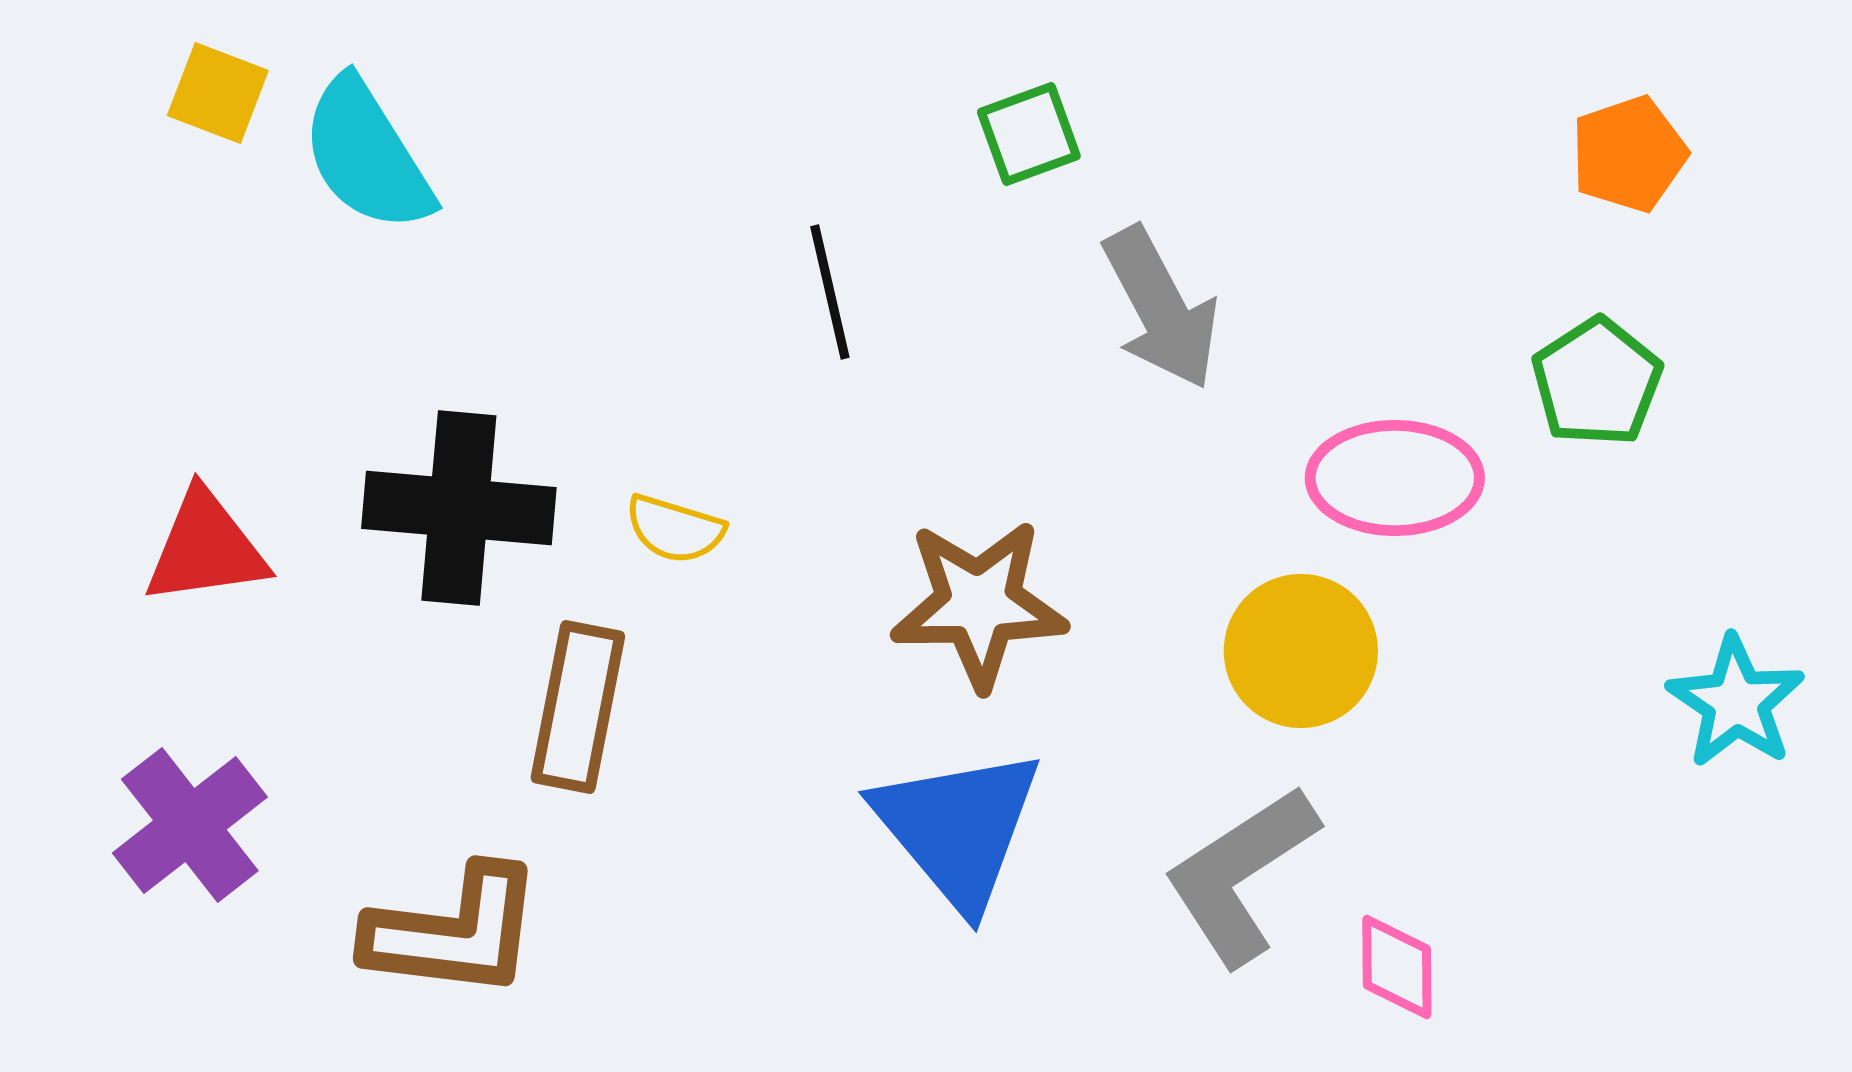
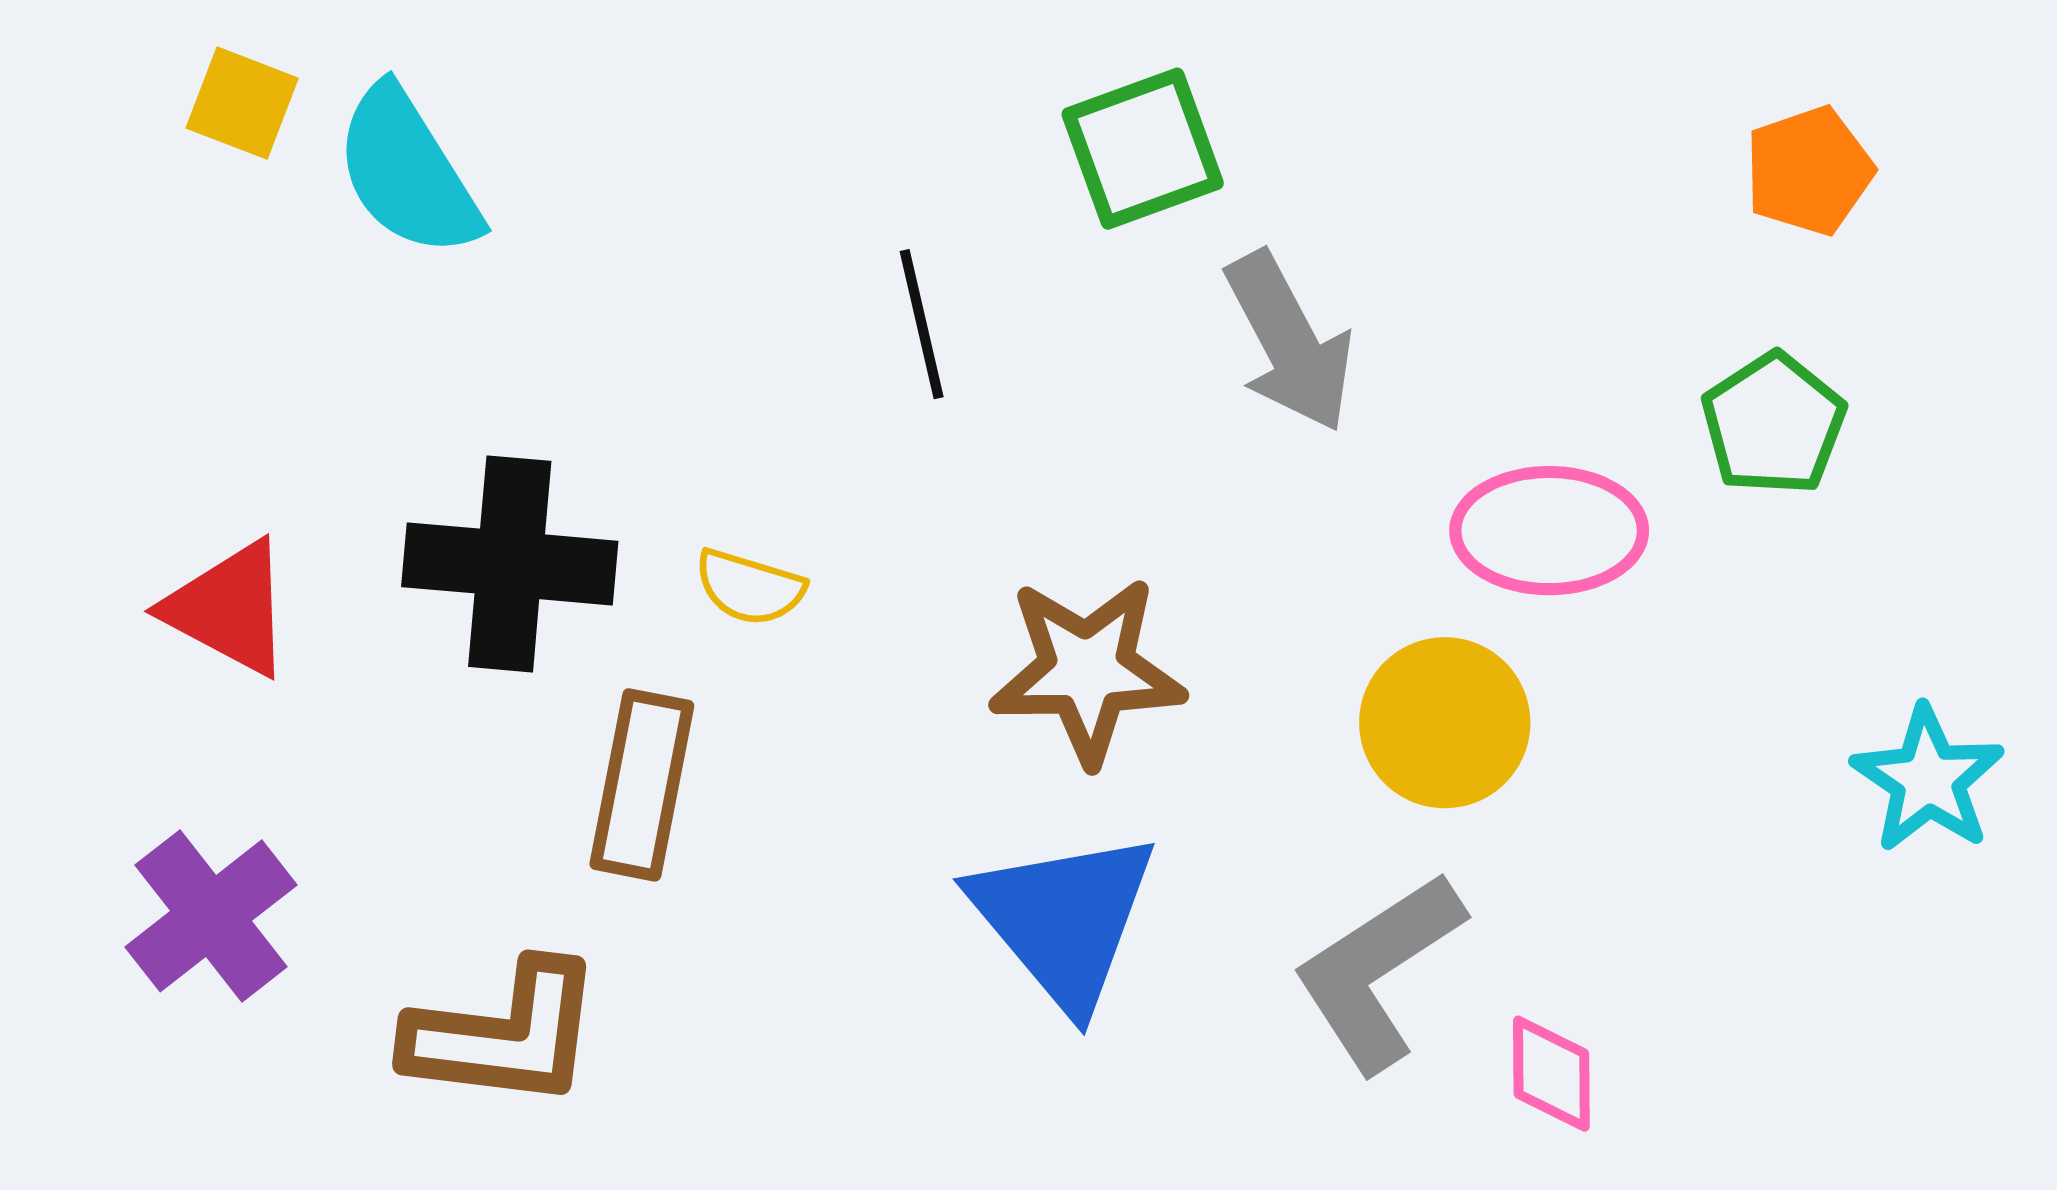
green square: (1029, 134) -> (1143, 149), size x1.4
red triangle: (206, 548) -> (229, 608), turned 36

